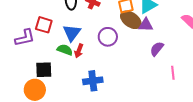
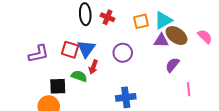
brown ellipse: (131, 20) -> (176, 35), moved
red square: (44, 25) -> (70, 50), moved
green semicircle: (65, 50) -> (79, 76), moved
blue cross: (93, 81) -> (126, 97), moved

